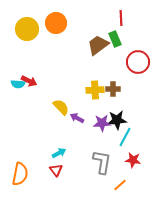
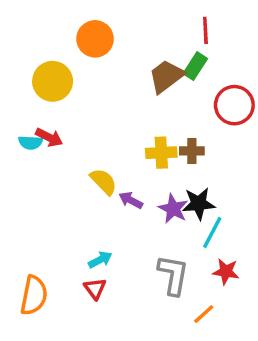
yellow circle: (27, 29) -> (53, 81), moved
green rectangle: (115, 39) -> (195, 66), turned 56
purple star: (102, 123) -> (173, 209), turned 30

